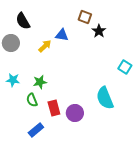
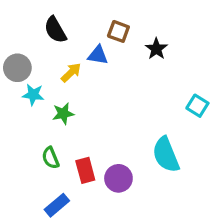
brown square: (85, 17) -> (118, 31), moved
black semicircle: (23, 21) -> (55, 30), moved
cyan star: (13, 80) -> (33, 95), moved
green star: (40, 82) -> (63, 114), moved

